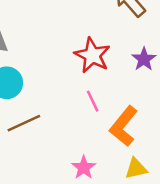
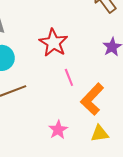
red star: (92, 55) -> (53, 43), moved

